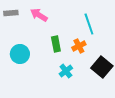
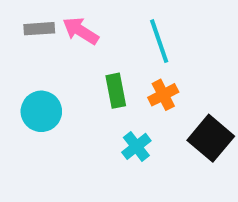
gray rectangle: (11, 13) -> (39, 29), moved
cyan line: (89, 24) -> (159, 41), moved

